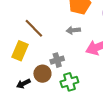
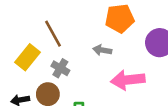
gray cross: (57, 60) -> (60, 68), moved, turned 32

